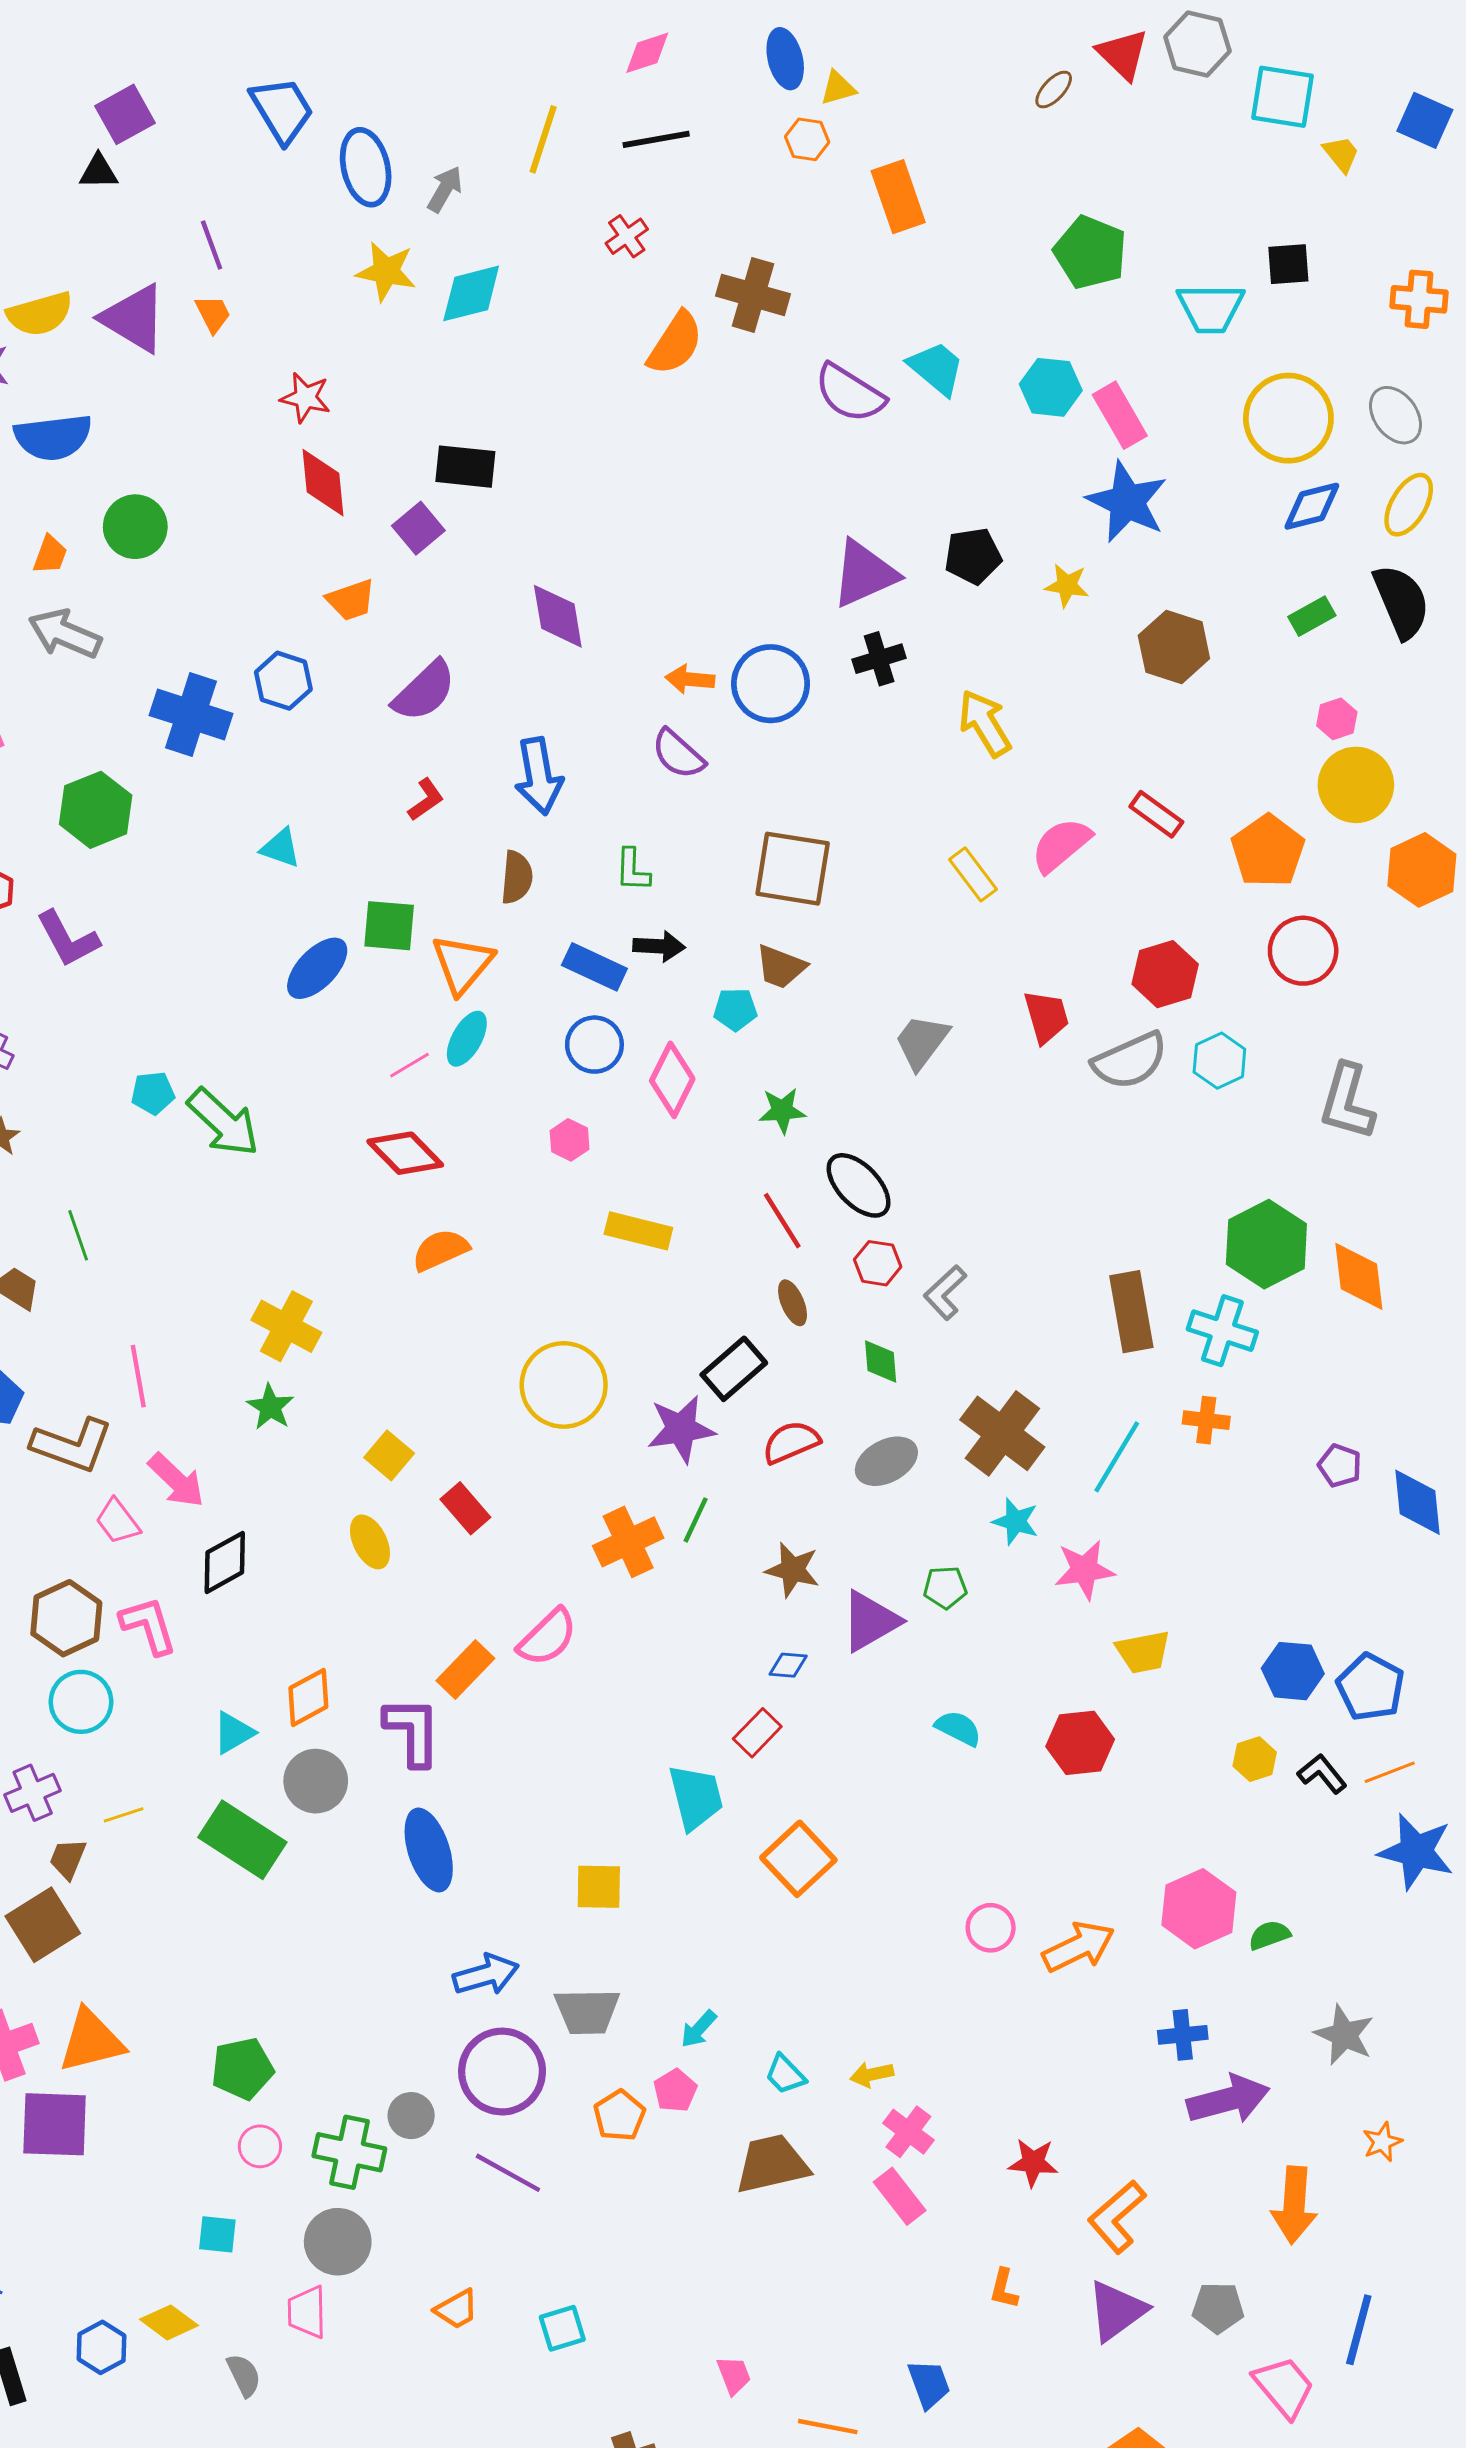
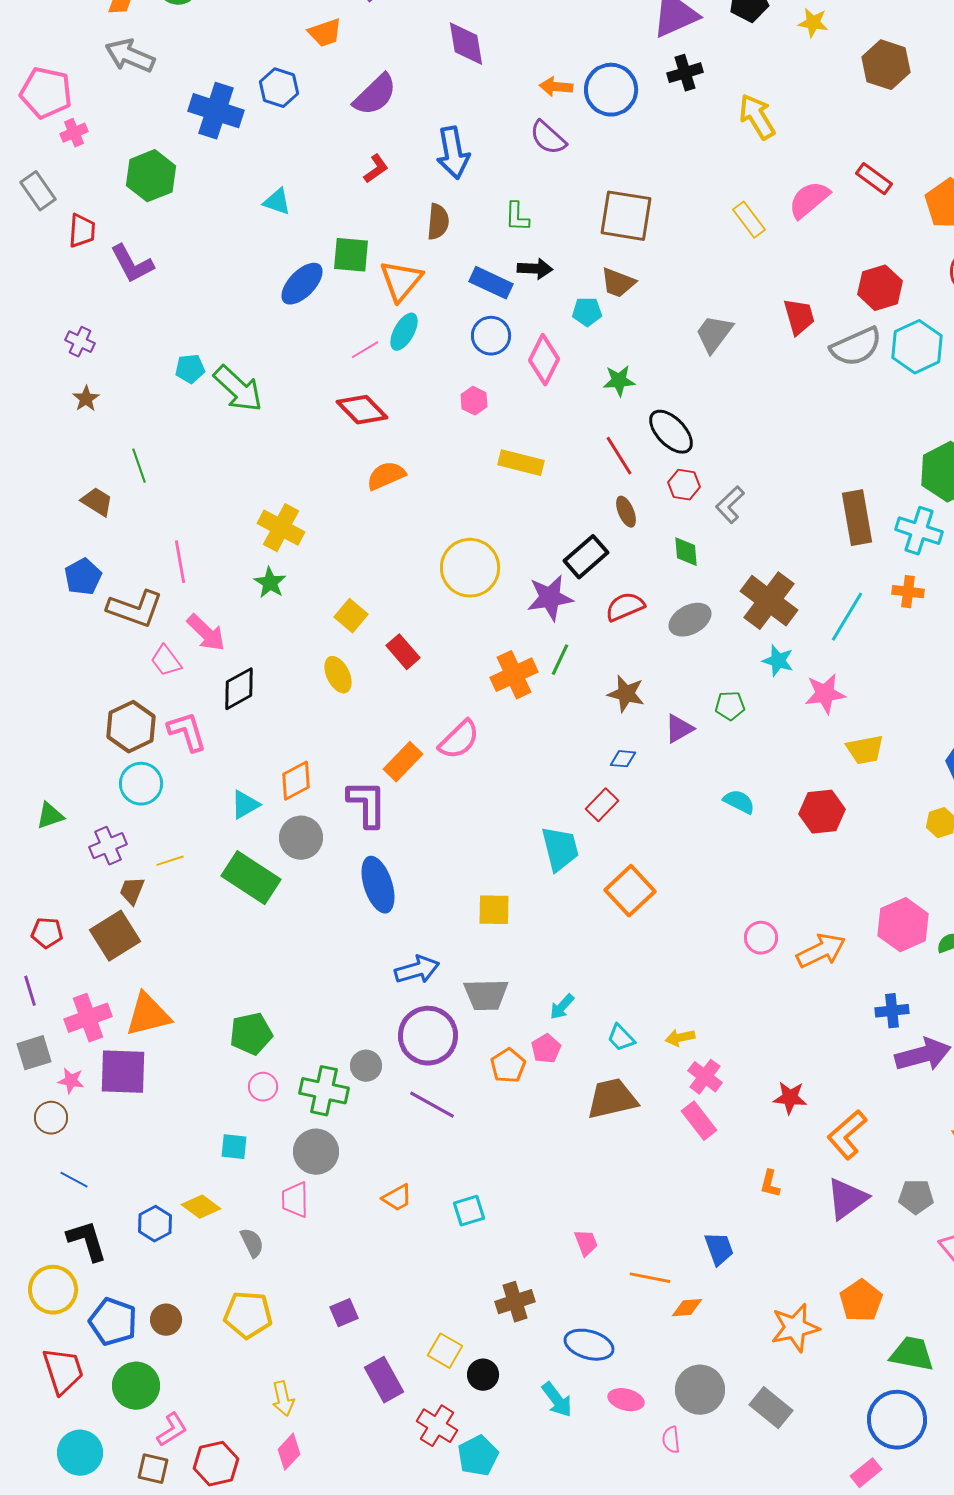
cyan hexagon: (1219, 1061) -> (917, 347), size x1.4
purple triangle: (870, 1621) -> (679, 729), size x0.7

